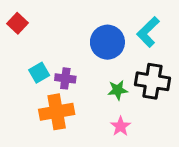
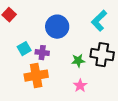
blue circle: (107, 42) -> (57, 27), moved

